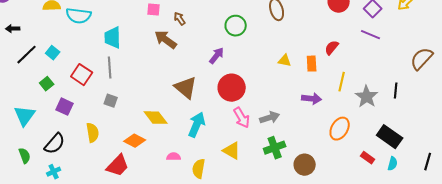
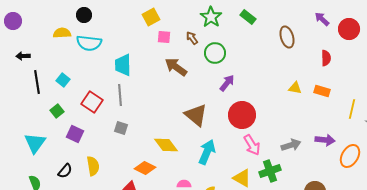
brown arrow: (180, 19) -> (192, 38), moved
green circle: (236, 26) -> (215, 53), moved
red semicircle: (332, 48) -> (326, 58), moved, turned 140
black line: (27, 55) -> (37, 82), turned -55
orange rectangle: (312, 64) -> (322, 91), turned -70
purple arrow: (312, 99) -> (325, 140), moved
gray arrow: (270, 118) -> (291, 145), moved
yellow semicircle: (93, 133) -> (93, 166), moved
black semicircle: (55, 144) -> (65, 171), size x0.7
green cross: (275, 148) -> (270, 171), moved

